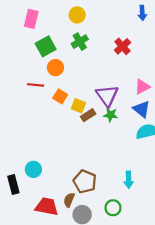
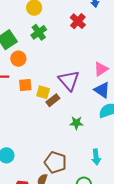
red cross: (122, 46) -> (78, 21), moved
orange square: (60, 96) -> (25, 85), turned -32
green star: (111, 115) -> (76, 123), moved

